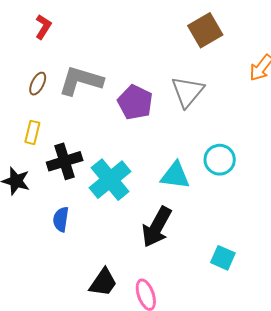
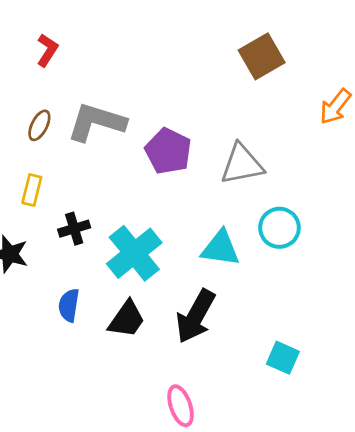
gray triangle: (188, 92) -> (242, 164), moved, turned 39
black cross: (65, 161) -> (74, 229), size x0.7
black trapezoid: (103, 282) -> (127, 319), moved

